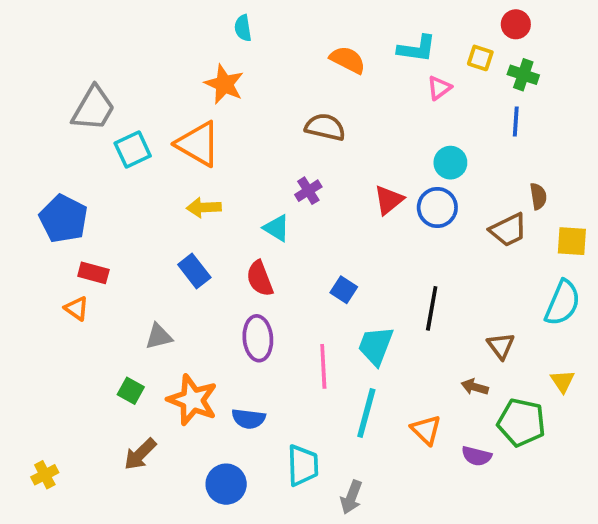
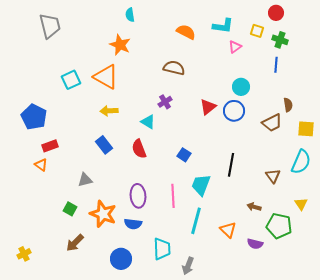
gray trapezoid: (93, 108) -> (50, 26), moved, turned -44
red rectangle: (93, 273) -> (50, 146), turned -35
purple ellipse: (258, 338) -> (138, 196), moved
brown triangle: (501, 346) -> (273, 176), moved

